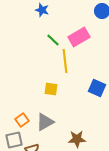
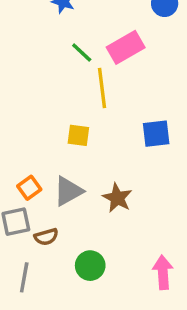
blue square: (97, 88) -> (156, 134), turned -30
brown star: (77, 139) -> (117, 198), moved, turned 30

